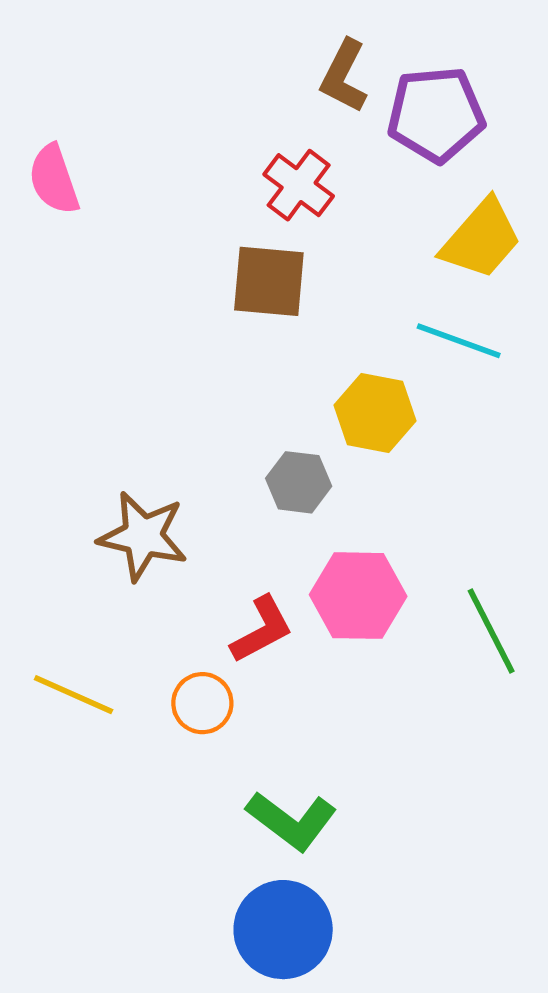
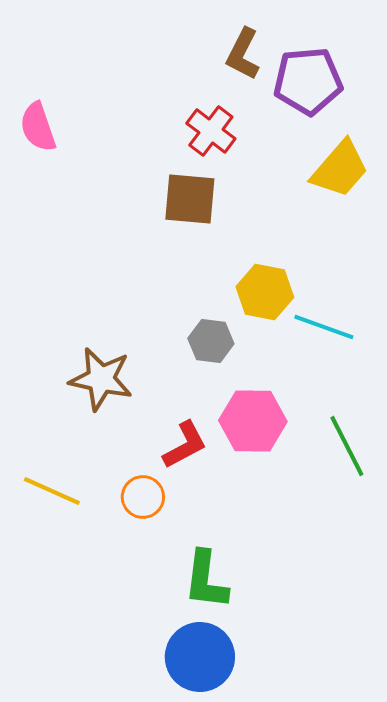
cyan line: (459, 341) -> (324, 327), moved
green L-shape: (292, 821) -> (206, 580), turned 60

